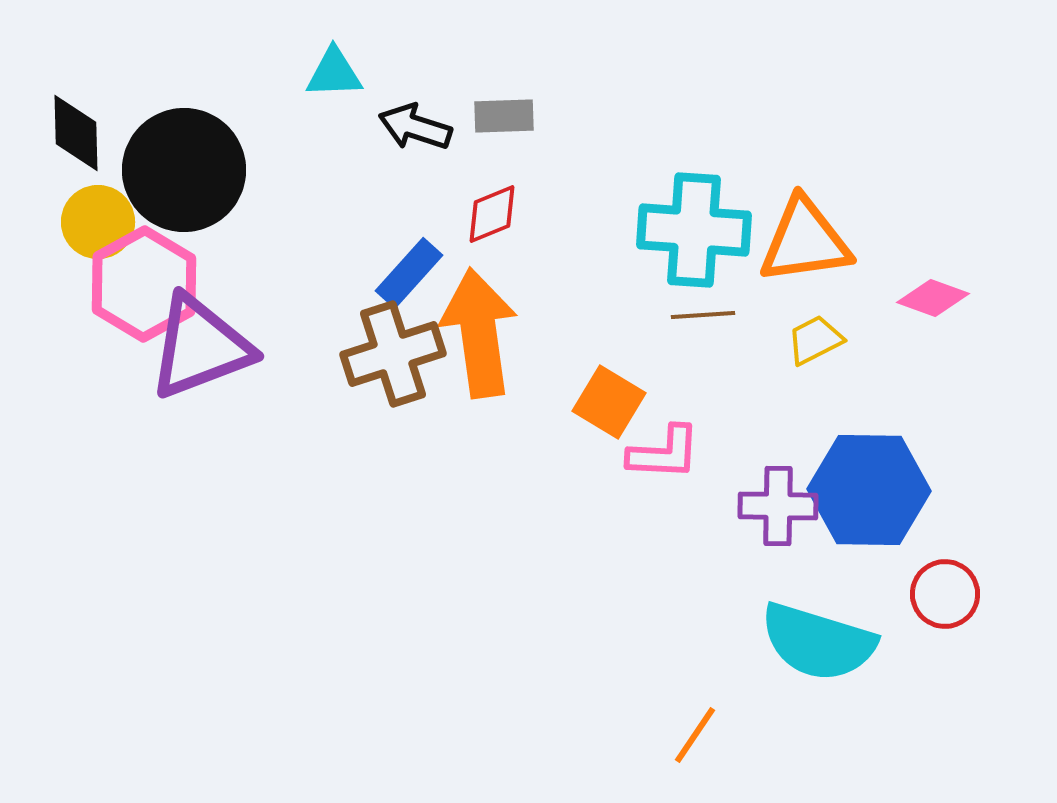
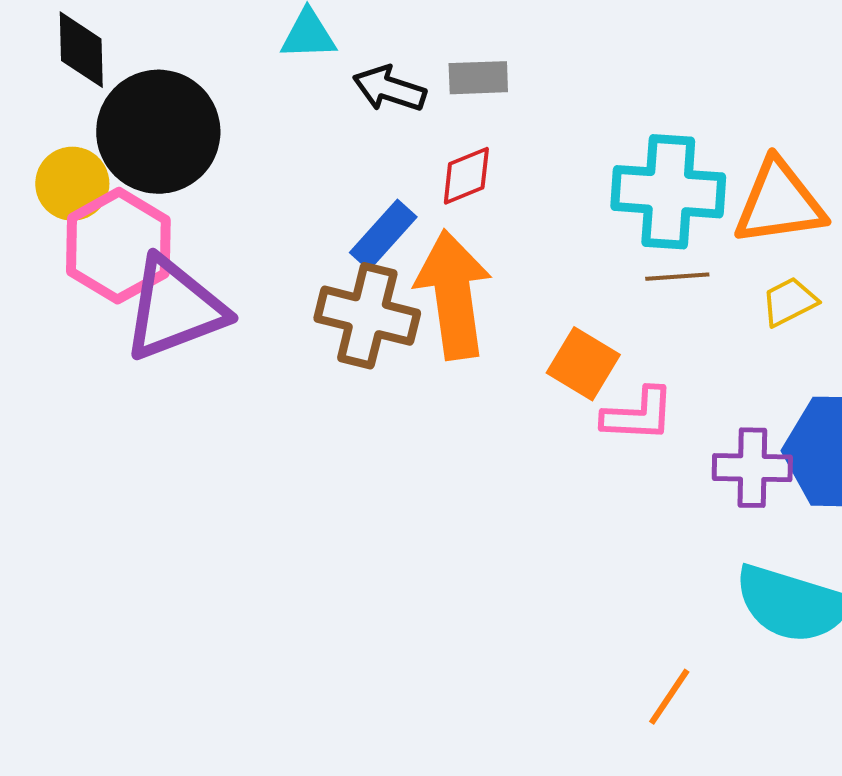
black diamond: (76, 133) -> (81, 50), moved
brown cross: (393, 354) -> (367, 316), turned 32

